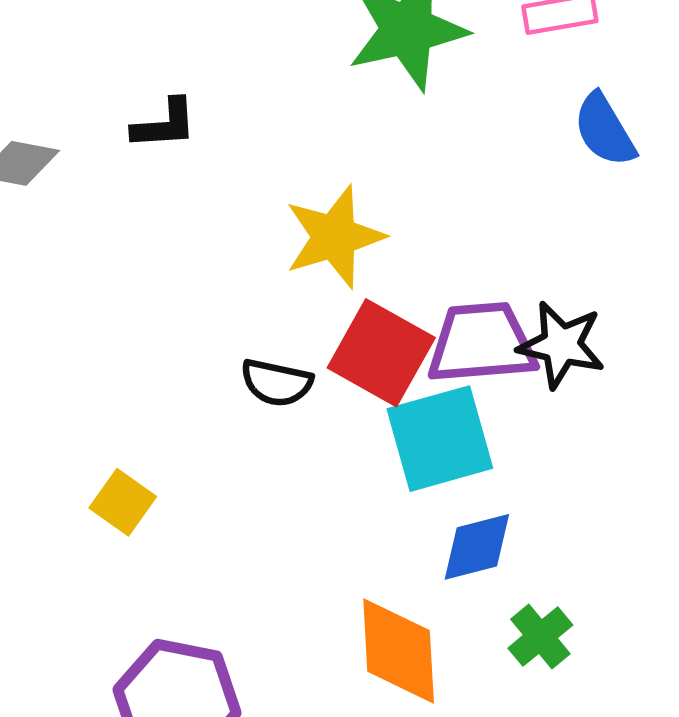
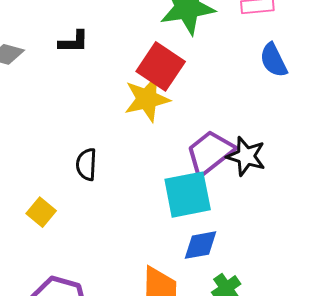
purple trapezoid: (482, 343) -> (210, 153), turned -38
red square: (381, 353) -> (161, 66), moved
black semicircle: (276, 383) -> (86, 164), moved, turned 76

